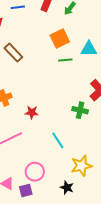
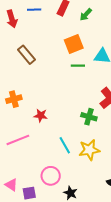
yellow star: (81, 166) -> (89, 150), moved
pink circle: (35, 172) -> (51, 176), moved

